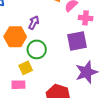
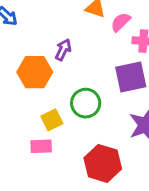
green circle: (37, 49) -> (86, 103), moved

